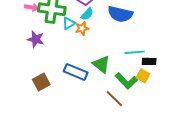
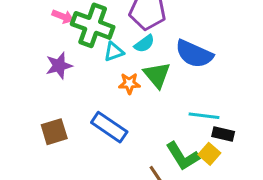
orange star: (82, 28) -> (129, 83), moved
purple star: (36, 39) -> (59, 66), turned 30
green triangle: (101, 64) -> (157, 75), moved

